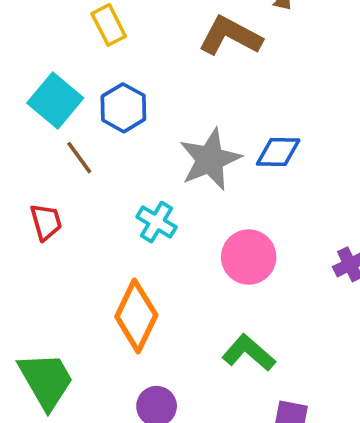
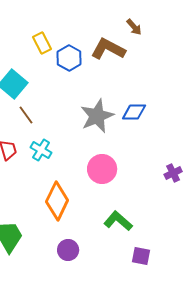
blue hexagon: (123, 108) -> (69, 58), moved
cyan cross: (157, 222) -> (41, 150), moved
pink circle: (249, 257) -> (102, 169), moved

